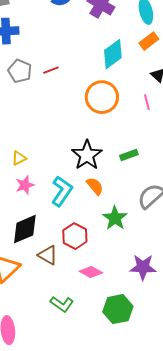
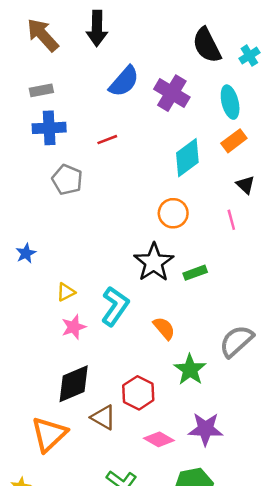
red line: (51, 70) -> (107, 140), moved
orange circle: (102, 97) -> (173, 213), size x0.7
black star: (87, 155) -> (154, 262), moved
green rectangle: (129, 155) -> (195, 273), moved
cyan L-shape: (62, 191) -> (115, 306), moved
purple star: (143, 267) -> (205, 429), moved

